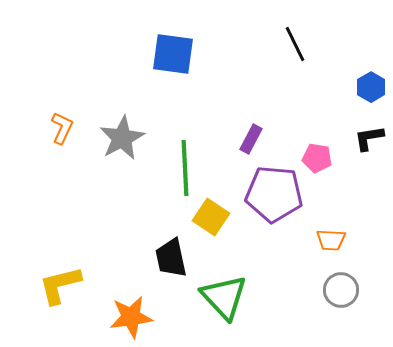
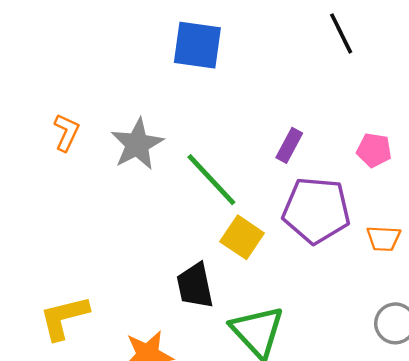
pink pentagon: (317, 158) -> (374, 150), moved
green line: (185, 168) -> (211, 180), turned -40
orange trapezoid: (331, 240) -> (384, 239), moved

